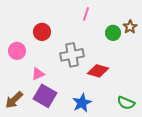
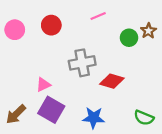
pink line: (86, 14) -> (98, 16), turned 48
red circle: (42, 32) -> (51, 25), moved
pink circle: (17, 51) -> (15, 30), moved
blue star: (82, 103) -> (94, 118), turned 30

